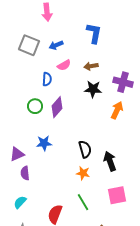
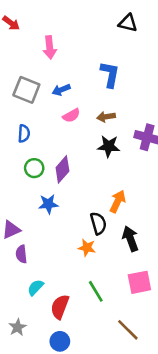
blue semicircle: (47, 79) -> (24, 133), moved
orange arrow: (117, 110) -> (118, 201), moved
blue star: (44, 143) -> (48, 204), moved
orange star: (83, 173) -> (87, 248), moved
cyan semicircle: (20, 202) -> (35, 287), moved

